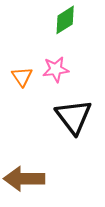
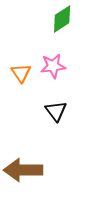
black triangle: (74, 117) -> (56, 111), moved, size x0.6

